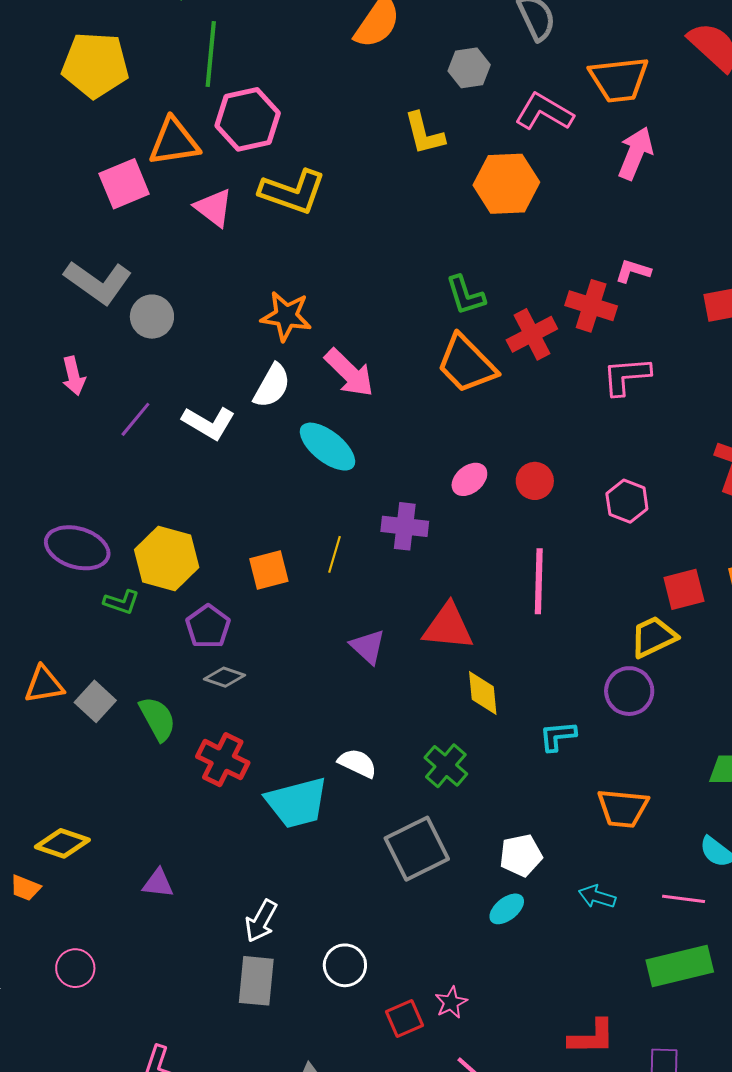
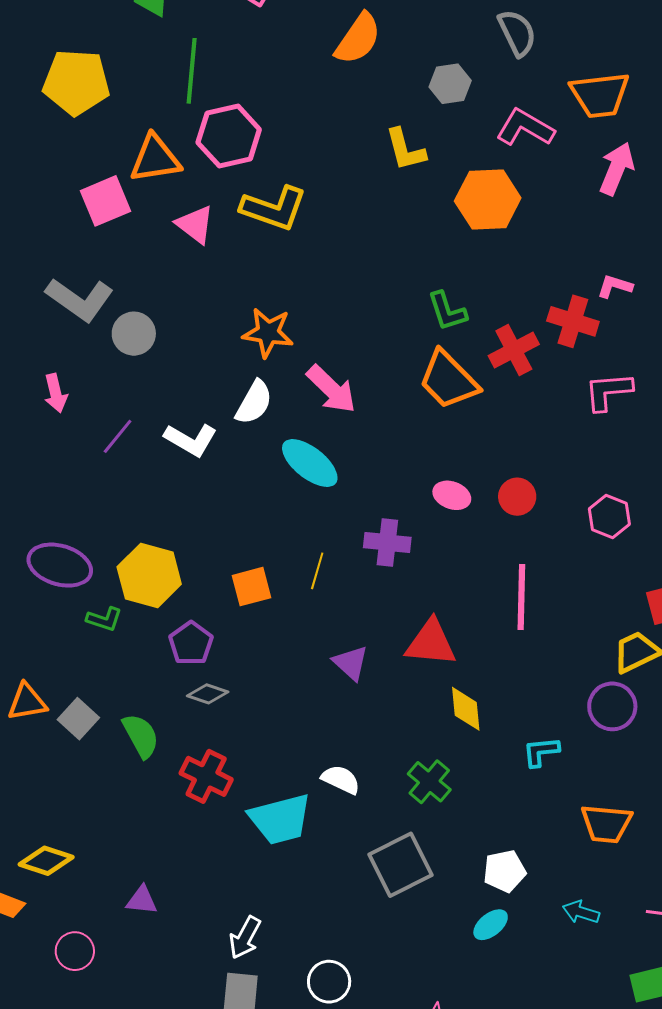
pink ellipse: (469, 479) -> (452, 495), turned 60
pink circle: (75, 968) -> (75, 951), moved

